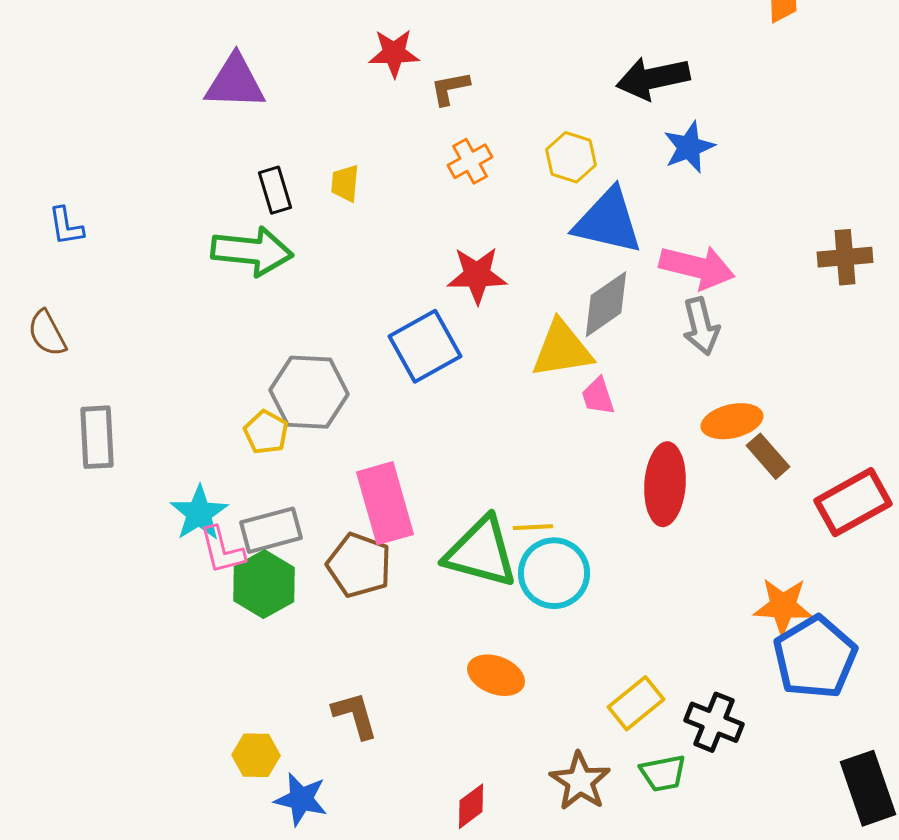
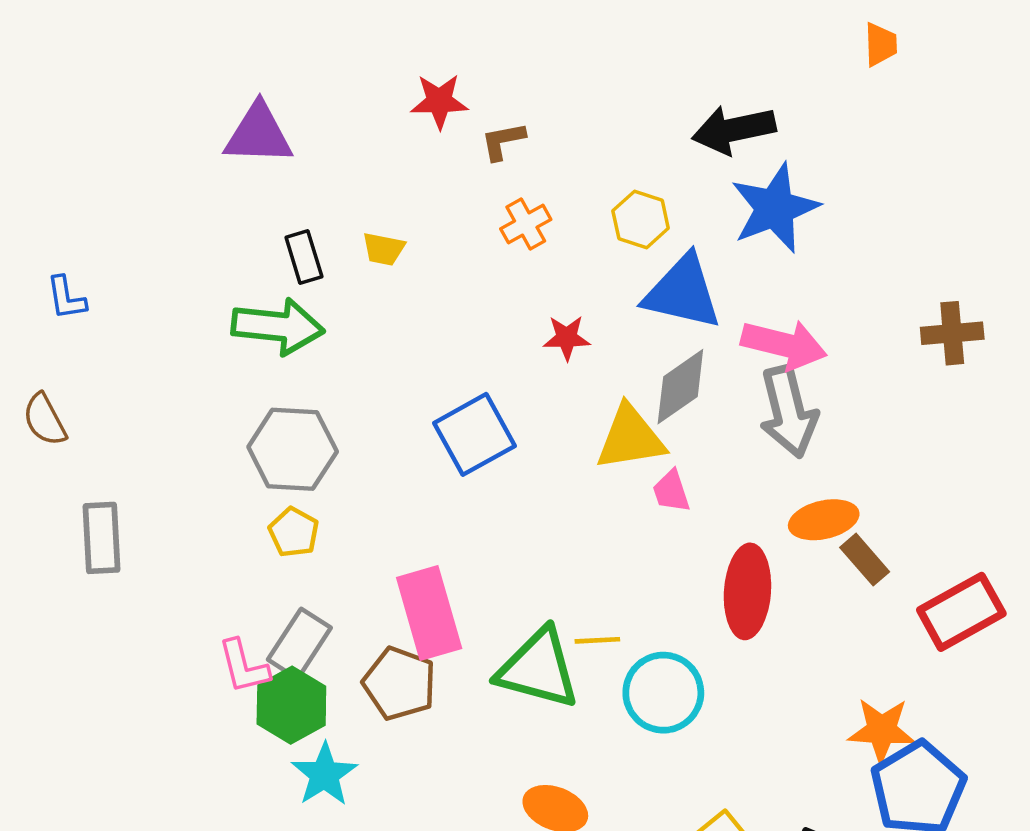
blue star: (689, 147) -> (775, 208), size x1.5
yellow trapezoid: (345, 183) -> (384, 249), turned -84
red star: (477, 275) -> (567, 338), moved, size x0.7
gray arrow: (701, 326) -> (788, 412), size x1.4
gray hexagon: (309, 392) -> (293, 449), moved
cyan star: (199, 513) -> (324, 775), moved
gray rectangle: (271, 530) -> (299, 644), turned -42
cyan circle: (554, 573) -> (663, 693), moved

